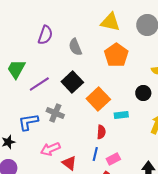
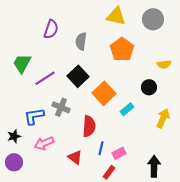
gray semicircle: (75, 47) -> (81, 41), turned 30
cyan rectangle: (121, 115) -> (127, 109), turned -32
red semicircle: (101, 132) -> (89, 126), moved, size x1.5
pink arrow: (50, 149) -> (44, 143), moved

